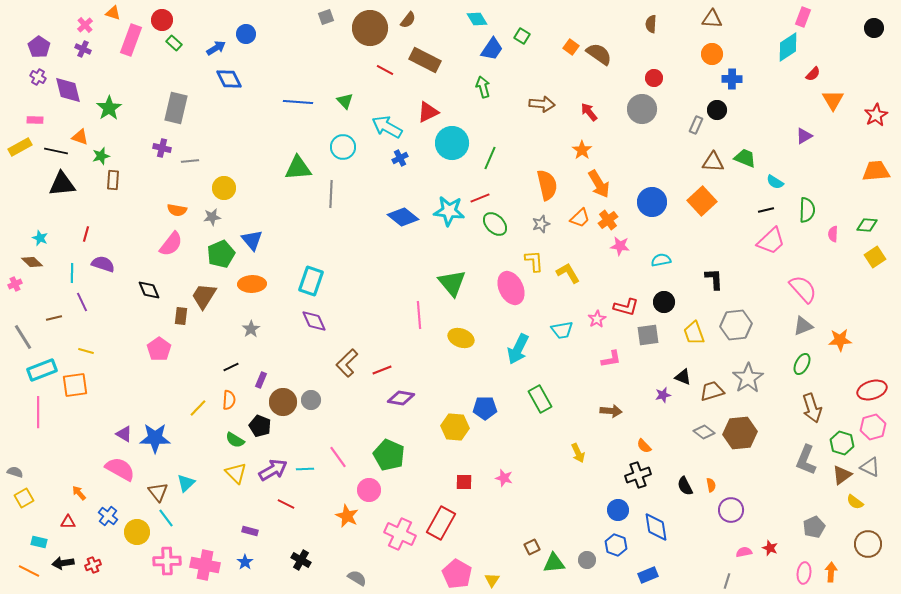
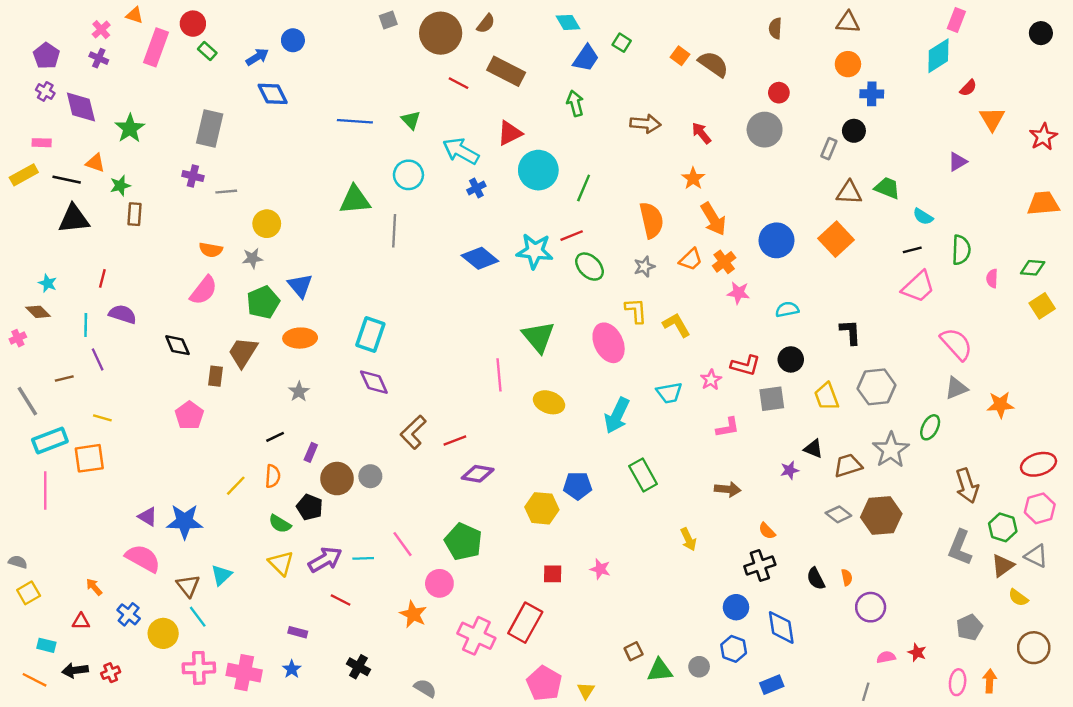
green ellipse: (802, 364) -> (930, 427), moved

